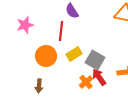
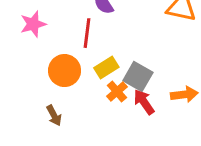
orange cross: (86, 82) -> (117, 91), moved
brown arrow: (39, 86) -> (54, 115), turned -32

